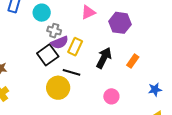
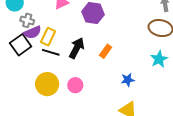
black line: (71, 72) -> (51, 52), moved
yellow circle: (58, 88) -> (47, 84), moved
pink circle: (111, 96) -> (75, 85), moved

